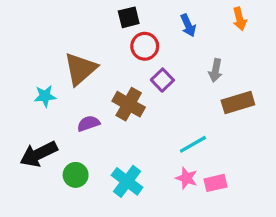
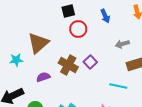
gray arrow: (215, 70) -> (122, 44), turned 64
purple square: (162, 80) -> (90, 62), moved
cyan line: (193, 144) -> (118, 86), moved, turned 42

